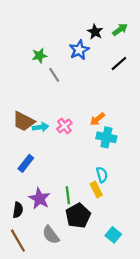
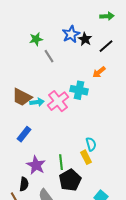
green arrow: (120, 30) -> (107, 16), turned 32
black star: (95, 32) -> (85, 39), moved
orange arrow: (97, 119) -> (99, 72), moved
pink cross: (64, 126) -> (58, 101), size x1.5
cyan cross: (106, 137) -> (79, 90), moved
black semicircle: (18, 210) -> (24, 184), moved

